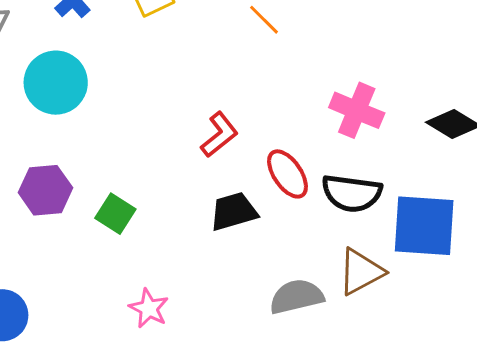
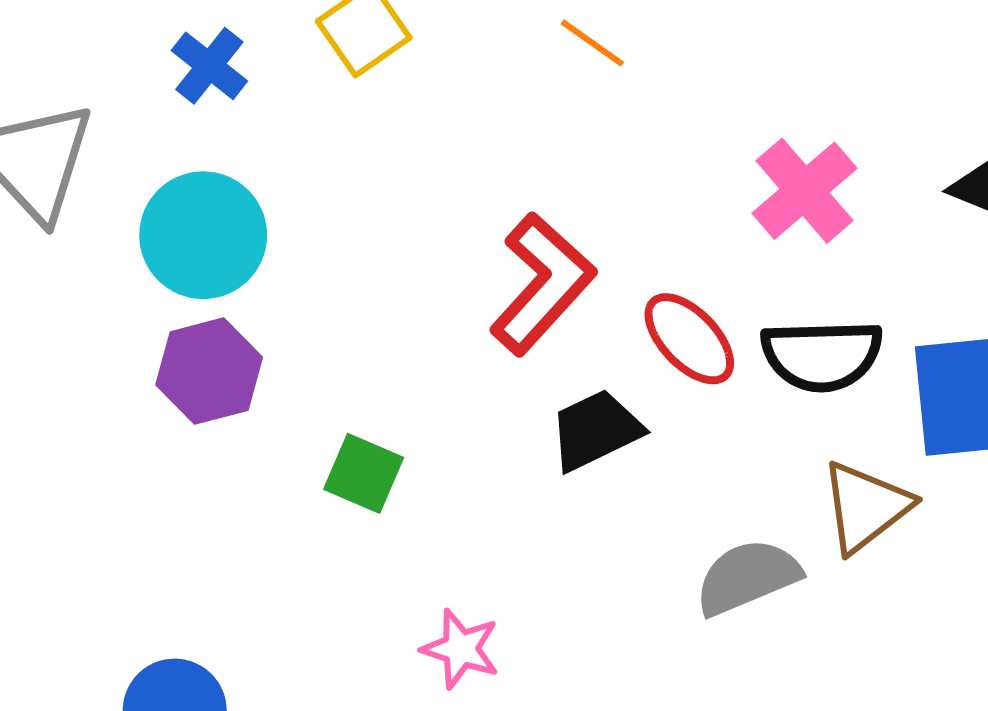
pink cross: (357, 110) -> (804, 191), turned 36
red L-shape: (219, 135) -> (542, 284), size x1.5
purple hexagon: (45, 190) -> (209, 371), moved

